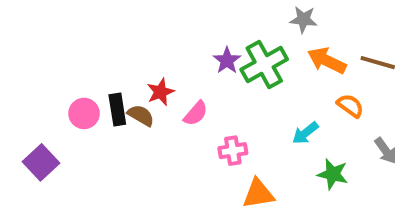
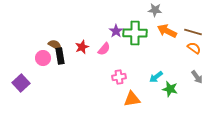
green cross: (264, 64) -> (135, 33), turned 30
orange semicircle: (350, 106) -> (194, 48), moved
pink semicircle: (196, 113) -> (104, 49), moved
brown semicircle: (141, 115) -> (55, 45), moved
cyan arrow: (305, 133) -> (156, 77), moved

